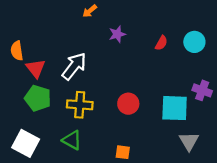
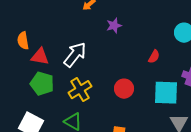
red semicircle: (161, 43) -> (154, 57), moved
red triangle: (36, 68) -> (40, 57), turned -42
yellow cross: (80, 105) -> (80, 90), turned -35

